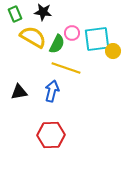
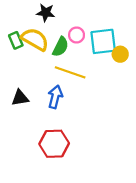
green rectangle: (15, 14) -> (16, 40), moved

